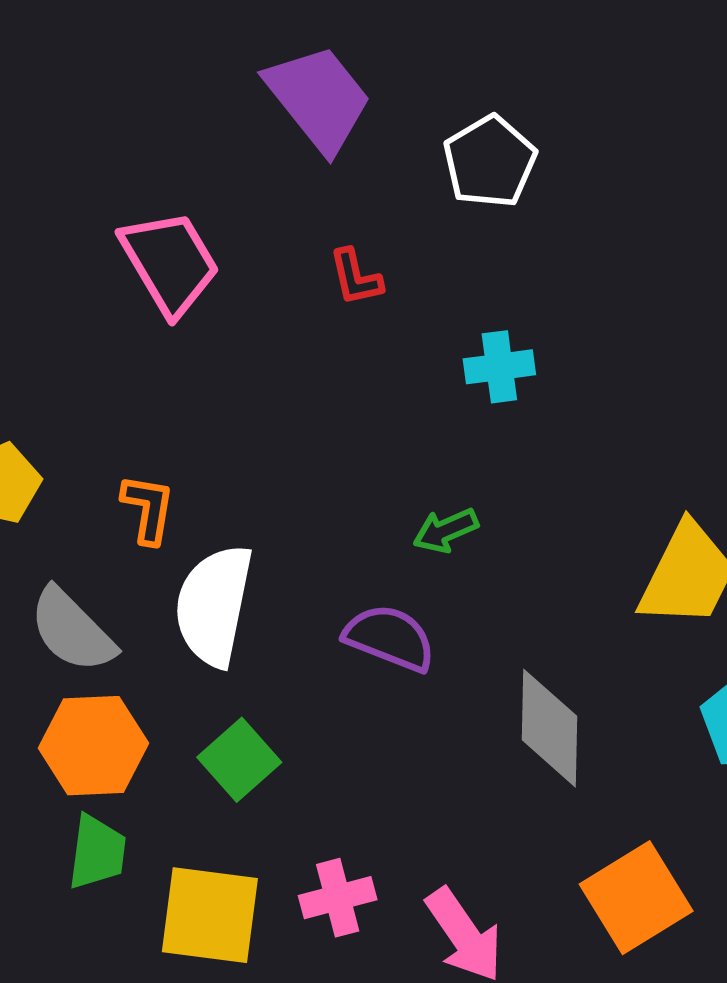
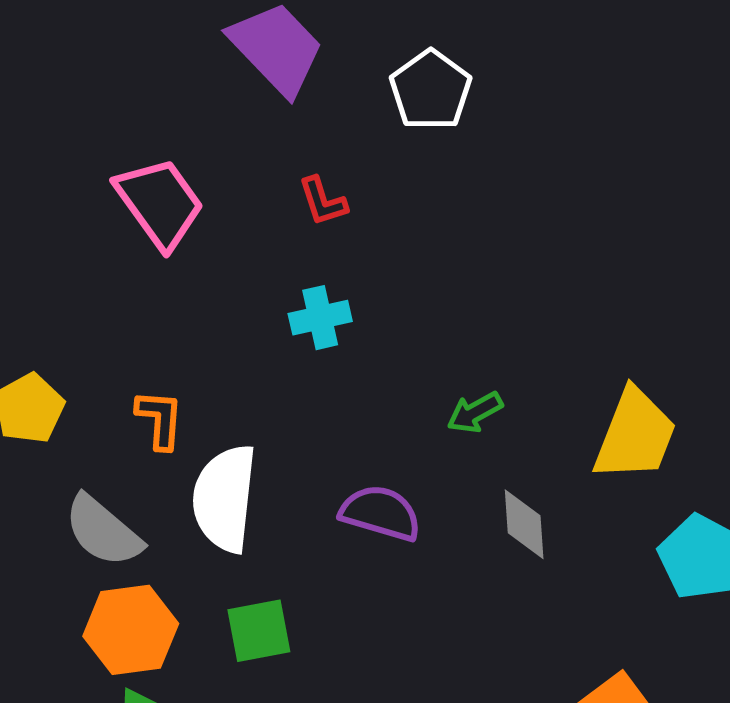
cyan cross: (499, 367) -> (320, 318), moved
green arrow: (446, 530) -> (475, 412), moved
gray diamond: (549, 728) -> (524, 524), moved, size x0.7
green square: (239, 760) -> (259, 631), turned 36

